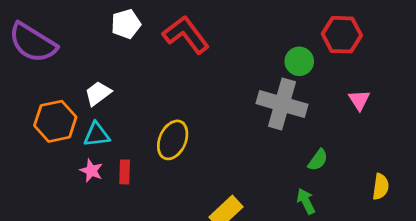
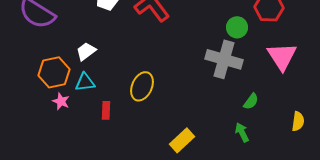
pink triangle: (359, 100) -> (282, 56), size x1.8
pink star: (91, 171) -> (61, 101), moved

